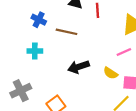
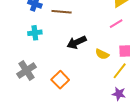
yellow semicircle: (111, 73) -> (102, 54), moved

